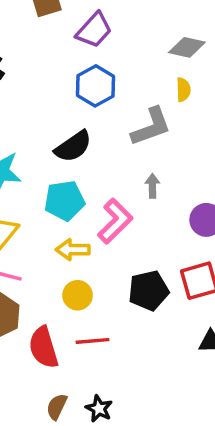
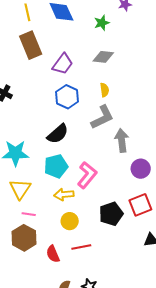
gray diamond: (187, 47) -> (103, 57), moved
yellow semicircle: (183, 90) -> (105, 90), moved
gray arrow: (152, 186) -> (122, 140), moved, size x1.6
red semicircle: (43, 347) -> (53, 254), size x0.7

